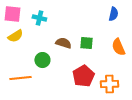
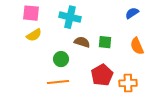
blue semicircle: (113, 14) -> (132, 13), turned -136
cyan cross: (39, 18) -> (70, 17), moved, size x1.5
orange line: (20, 78) -> (58, 82), moved

